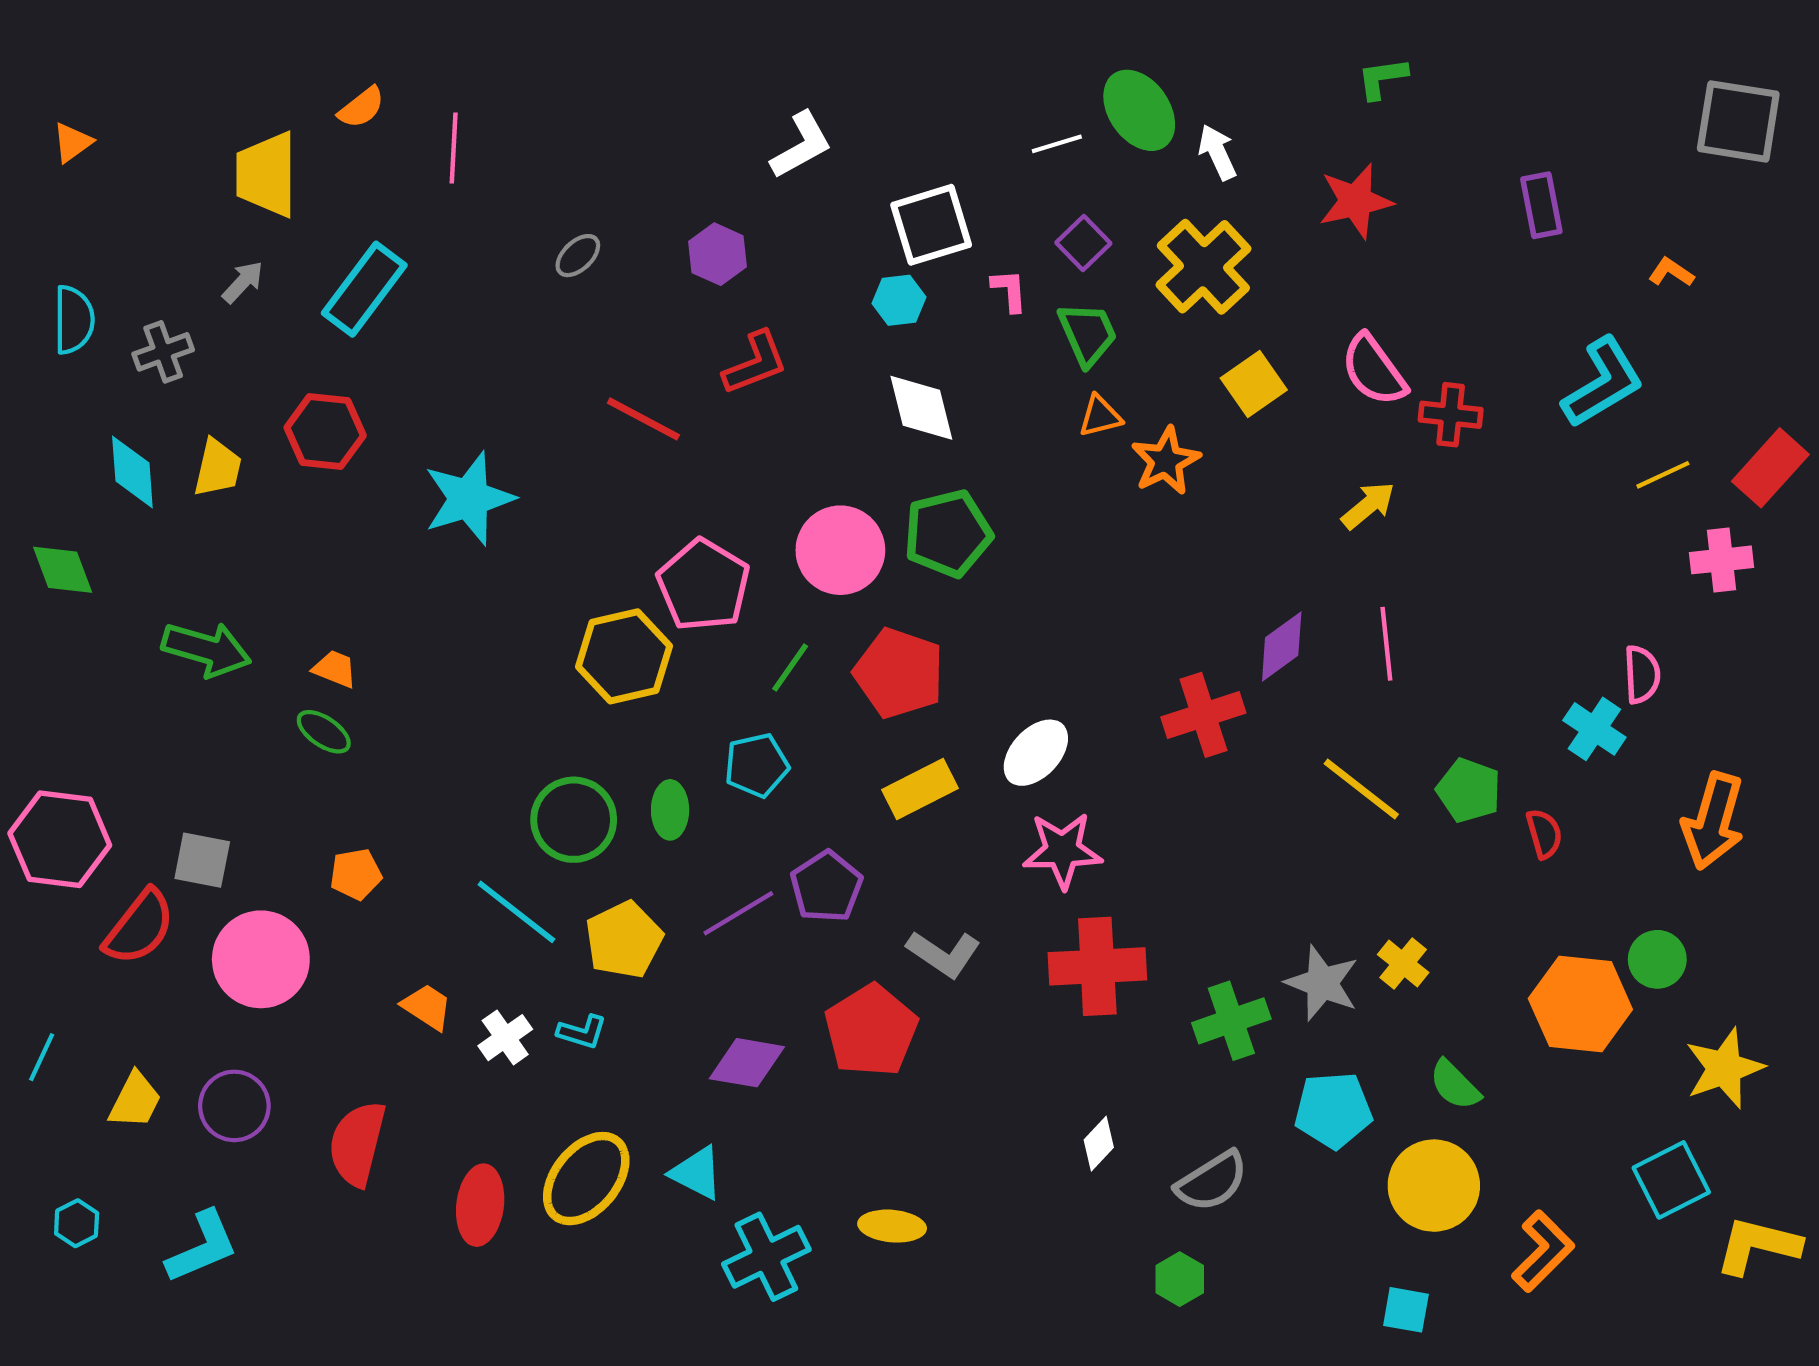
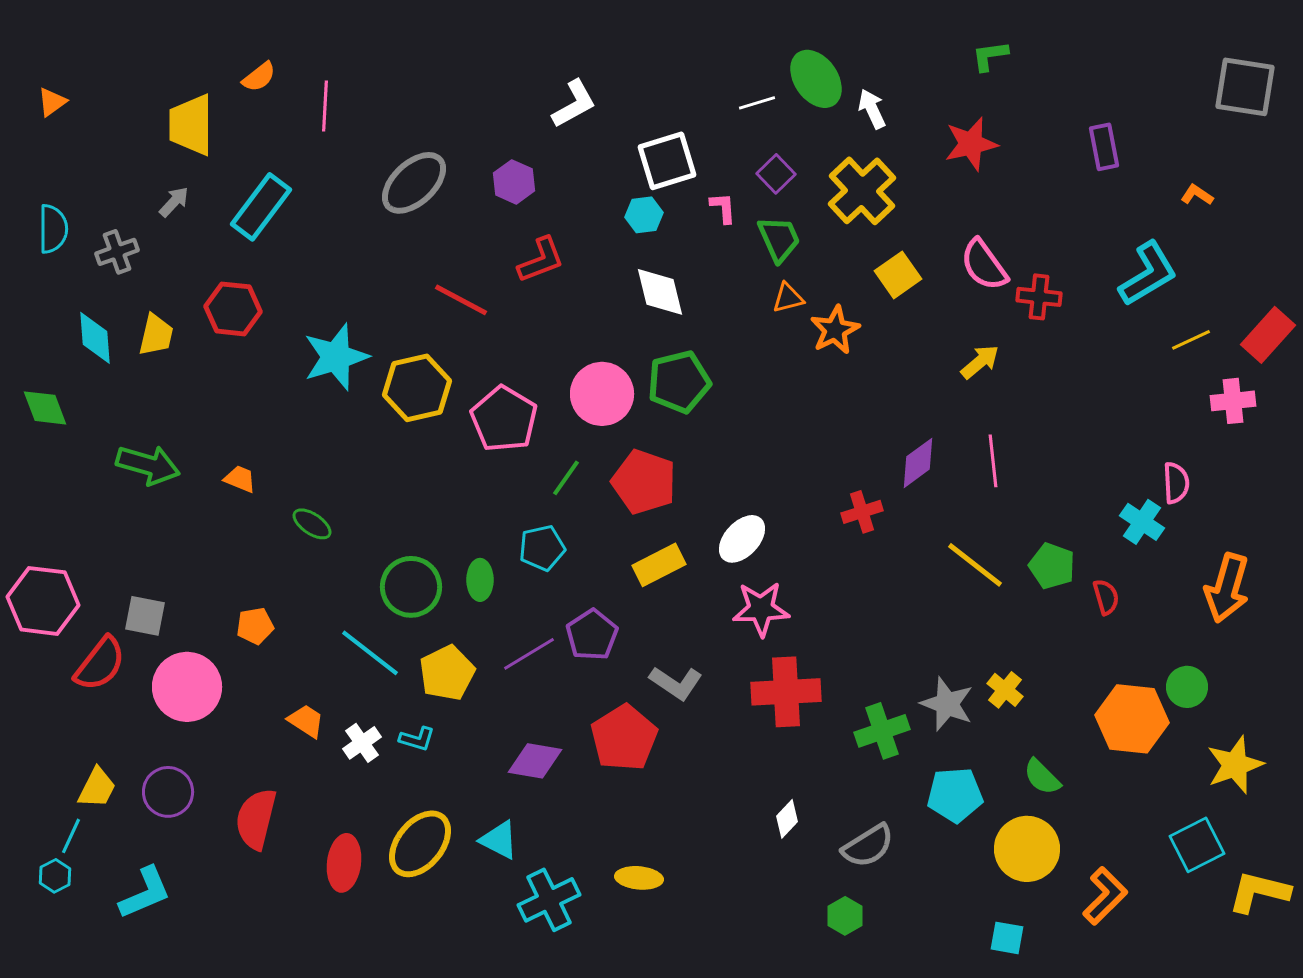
gray ellipse: (578, 256) -> (414, 183), size x2.0
yellow hexagon: (624, 656) -> (417, 388), moved
red cross: (1203, 715) -> (862, 512), size x0.7
green ellipse: (324, 732) -> (312, 524), moved
cyan line: (42, 1057) -> (71, 836), moved

